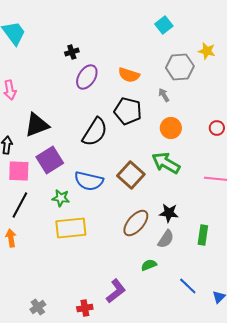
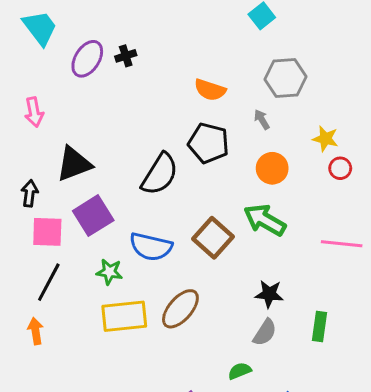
yellow star: (207, 51) -> (325, 139), moved
purple ellipse: (87, 77) -> (87, 59), moved
brown ellipse: (136, 223) -> (180, 309), moved

